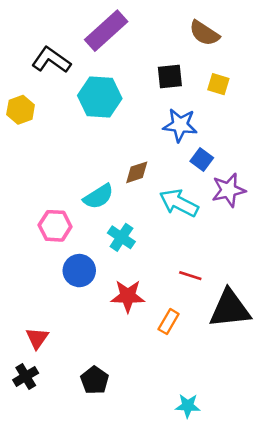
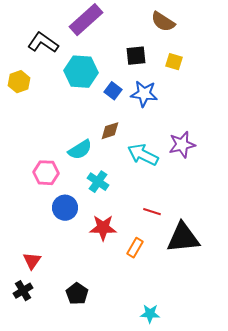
blue square: (202, 160) -> (113, 91), moved

